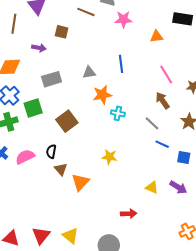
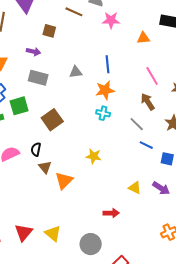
purple arrow: (39, 48) -> (34, 52), moved
gray rectangle: (52, 79) -> (38, 78), turned 30
orange star: (102, 95) -> (105, 90), moved

